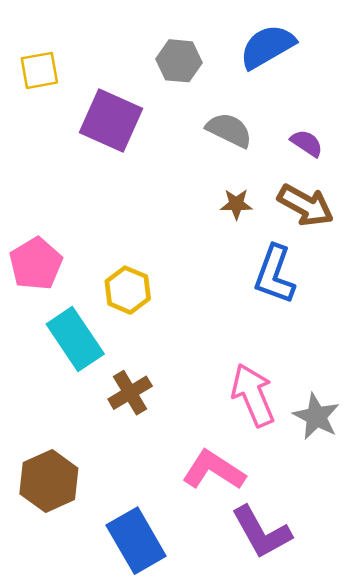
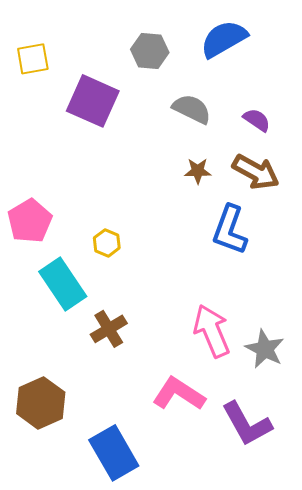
yellow hexagon: (128, 290) -> (107, 243), size x0.7
purple L-shape: (261, 532) -> (247, 424), moved

